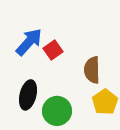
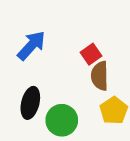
red square: (53, 50) -> (91, 54), moved

